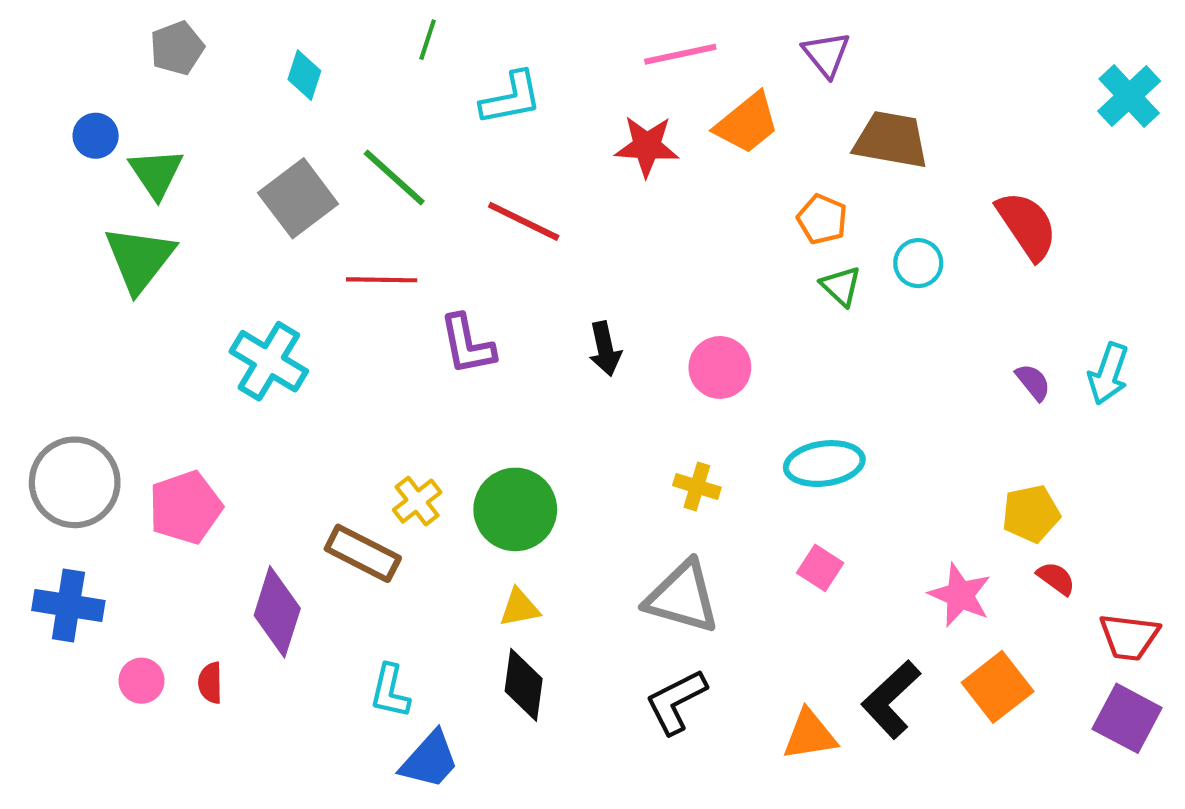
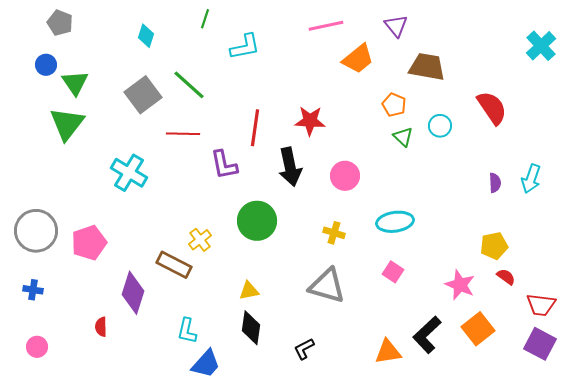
gray pentagon: (177, 48) -> (60, 23), moved, turned -30
red star: (647, 146) -> (310, 121), moved
red line: (524, 221) -> (255, 128), moved, turned 72
black arrow: (605, 349) -> (290, 167), size x1.5
purple semicircle: (1033, 382) -> (495, 183), turned 36
green circle: (515, 509) -> (257, 221), moved
blue cross: (68, 606) -> (33, 290), size x0.6
pink circle: (141, 681) -> (37, 347), moved
black L-shape: (676, 702) -> (304, 349), moved, size x0.7

